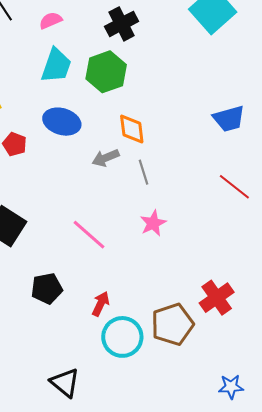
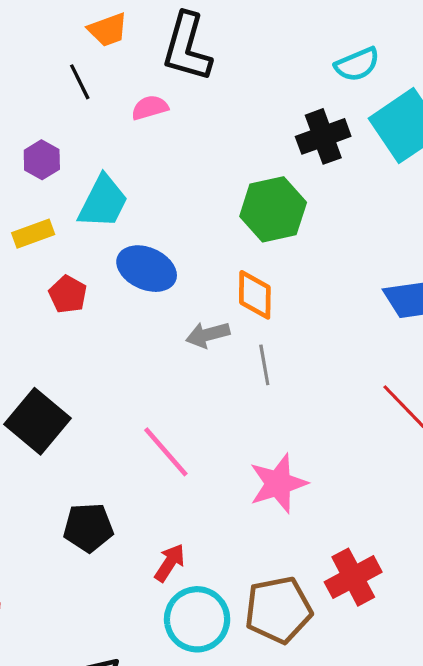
black cross: (122, 24) -> (323, 136), moved
cyan trapezoid: (56, 65) -> (103, 202), moved
green hexagon: (106, 72) -> (273, 209), moved
pink star: (153, 223) -> (278, 483), moved, size x1.4

